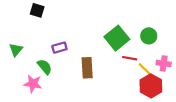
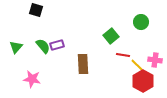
green circle: (149, 36) -> (141, 22), moved
green square: (117, 38) -> (111, 36), size x0.7
green semicircle: (45, 67) -> (43, 46), moved

